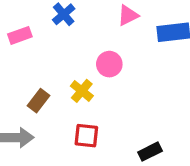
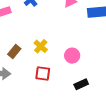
pink circle: (109, 64) -> (72, 56), moved

